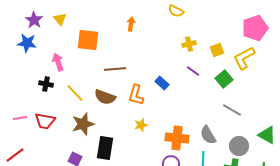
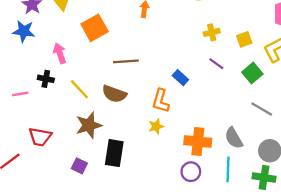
orange square: (88, 40) -> (95, 28), turned -35
orange L-shape: (136, 95) -> (161, 101), moved
pink line: (20, 118) -> (20, 94), moved
red trapezoid: (45, 121) -> (40, 137), moved

